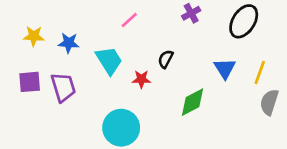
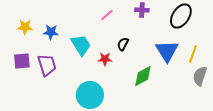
purple cross: (191, 13) -> (142, 10), turned 32
pink line: (129, 20) -> (107, 15), moved
blue triangle: (225, 68) -> (167, 51), size x1.4

